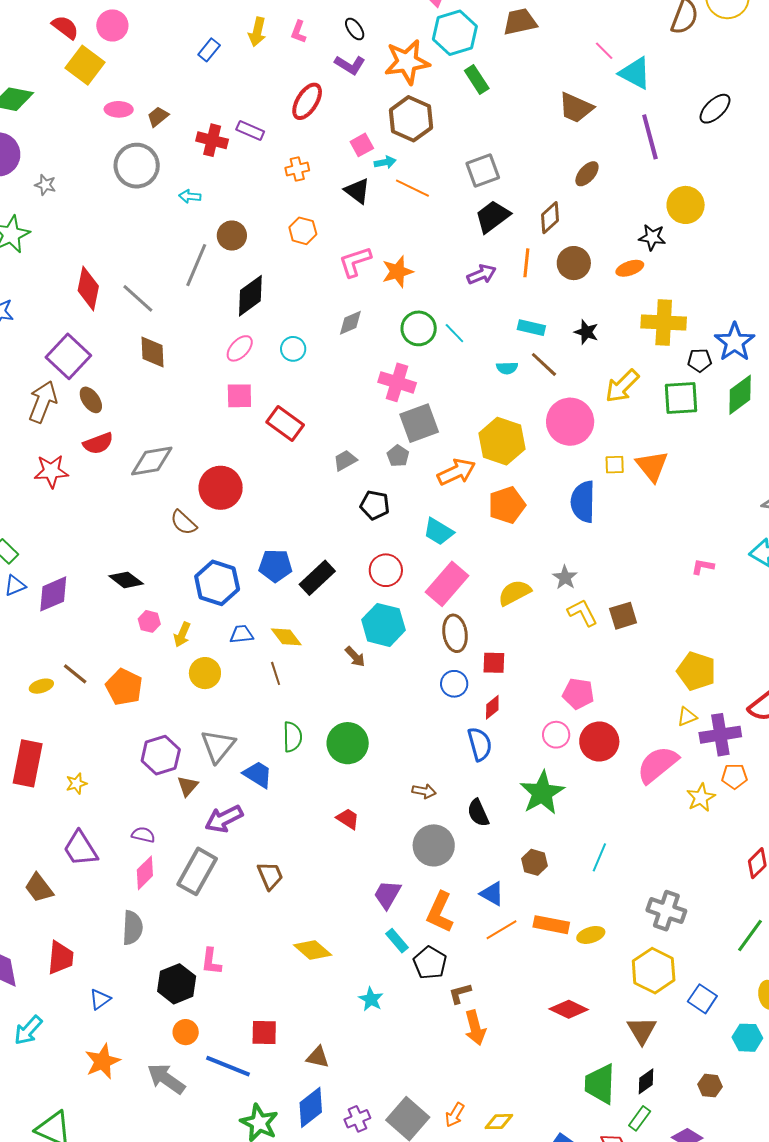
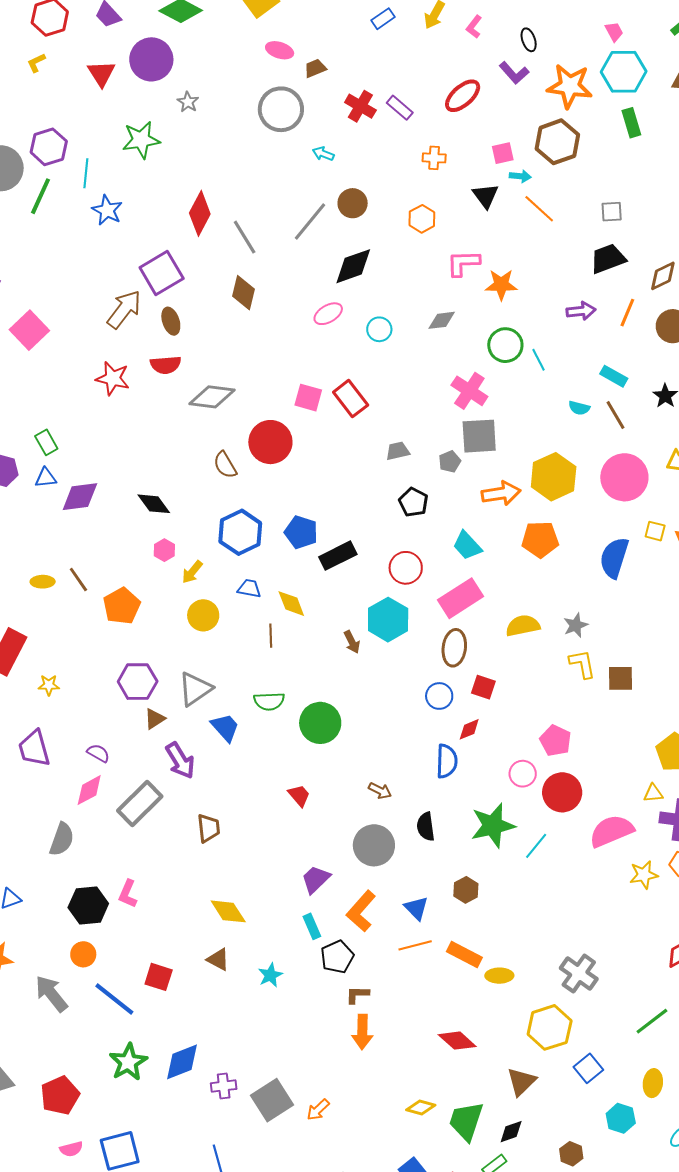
gray square: (483, 170) -> (612, 212), size x0.7
pink square: (239, 396) -> (308, 398), moved
green semicircle: (292, 737) -> (269, 701), turned 72
purple arrow: (224, 819) -> (180, 761), turned -111
cyan line: (599, 857) -> (536, 846), moved
brown triangle: (318, 1057) -> (218, 959), moved
yellow diamond: (499, 1122) -> (421, 1108), moved

